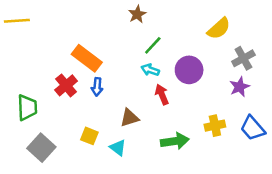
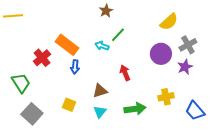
cyan arrow: (150, 70) -> (102, 46), moved
purple circle: (189, 70) -> (161, 54), moved
red cross: (66, 85) -> (42, 58), moved
green trapezoid: (27, 107) -> (21, 83), turned -30
blue trapezoid: (252, 128) -> (195, 111), moved
cyan triangle: (118, 148) -> (100, 112), moved, turned 32

